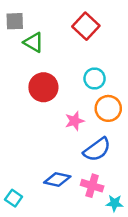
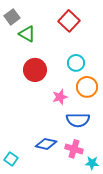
gray square: (15, 21) -> (12, 17), turned -35
blue semicircle: (97, 150) -> (78, 120), turned 35

